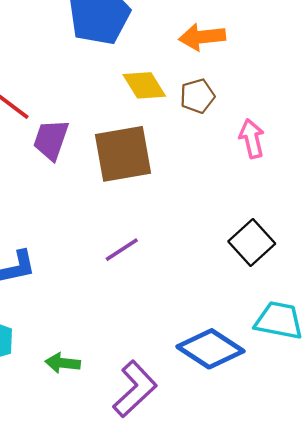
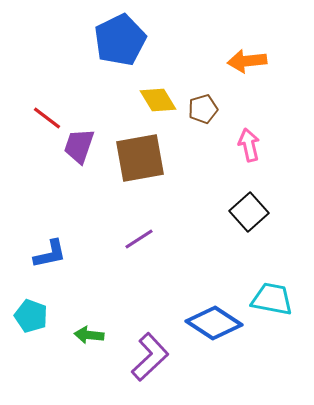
orange arrow: (202, 37) -> (247, 61), moved
black square: (252, 243) -> (249, 212), moved

